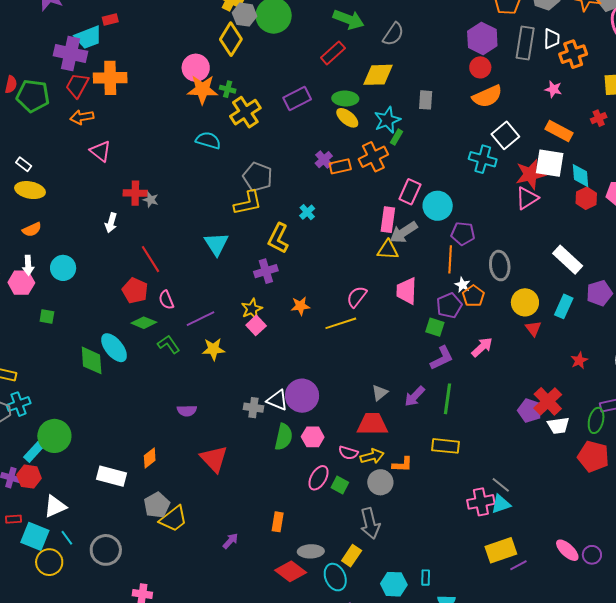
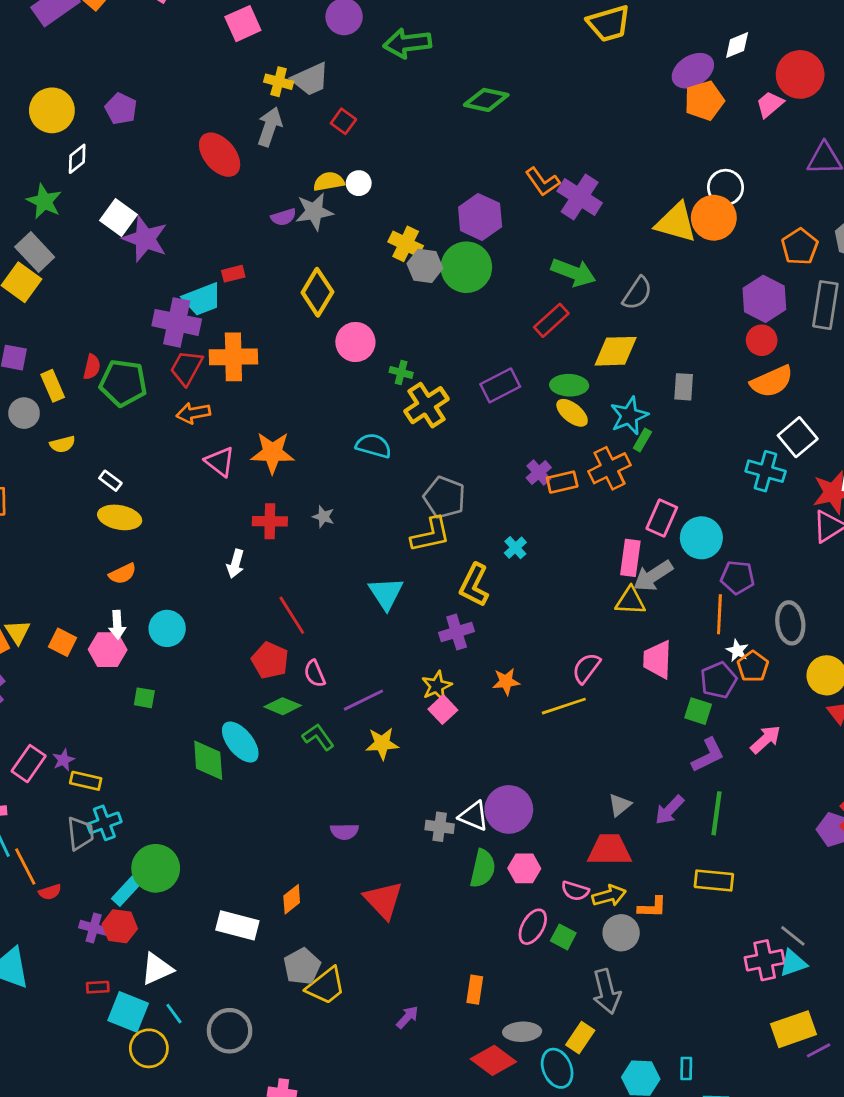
yellow diamond: (231, 39) -> (317, 292), moved
orange star: (202, 90) -> (272, 453), moved
gray star: (151, 200) -> (323, 517), moved

